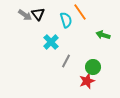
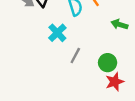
red star: (87, 81) -> (115, 82), moved

